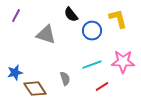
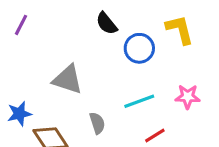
gray triangle: (46, 35) -> (68, 79), moved
pink star: (123, 62) -> (188, 97), size x0.7

